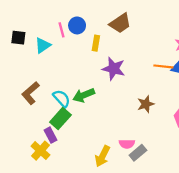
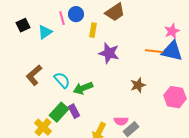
black square: (18, 38) -> (23, 25), turned -32
green arrow: (84, 95) -> (83, 88), moved
green rectangle: (60, 118) -> (59, 112), moved
purple rectangle: (50, 135) -> (74, 111), moved

